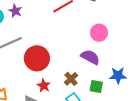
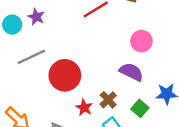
red star: (44, 86) -> (84, 108), moved
green square: (96, 87) -> (140, 108), turned 32

